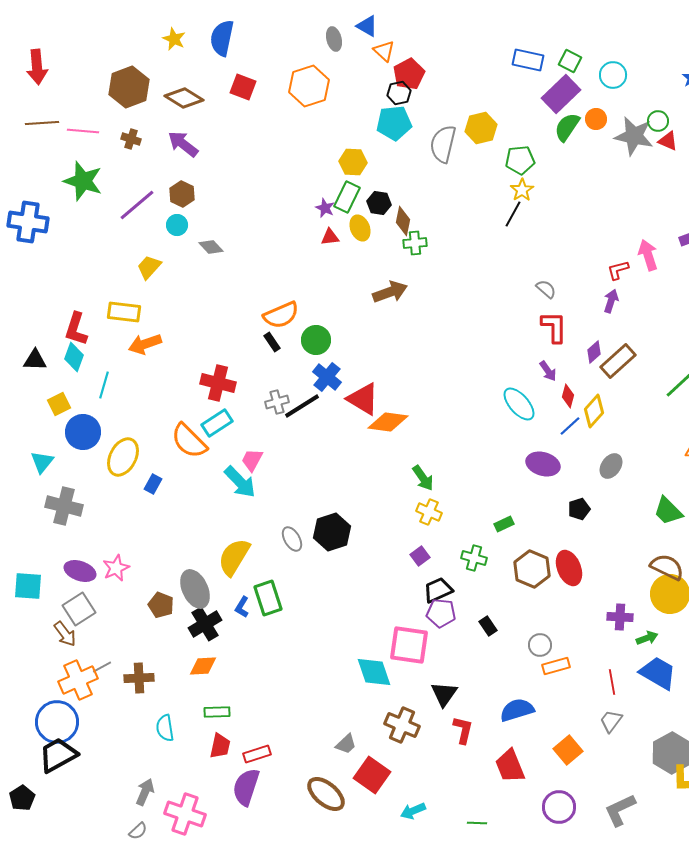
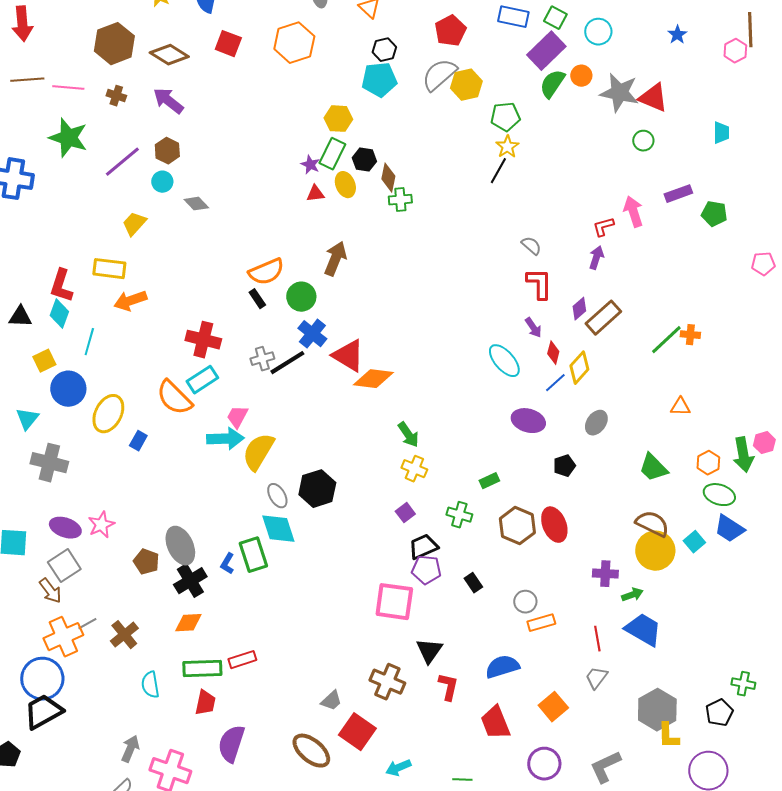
red pentagon: (409, 74) -> (450, 31), moved
green circle: (658, 121) -> (643, 141), moved
red triangle: (668, 141) -> (653, 98), size x1.5
gray semicircle: (443, 144) -> (439, 75), moved, turned 36
brown arrow: (390, 292) -> (335, 259), moved, turned -48
cyan arrow: (240, 482) -> (225, 439), turned -48
yellow semicircle: (234, 557) -> (258, 452), moved
cyan diamond: (374, 672) -> (278, 529), moved
brown cross: (139, 678) -> (124, 635), turned -36
green rectangle: (217, 712) -> (202, 669), size x1.5
red rectangle: (257, 754) -> (242, 660), moved

